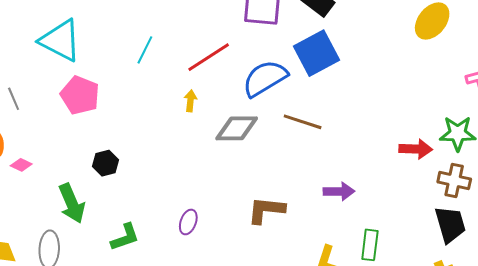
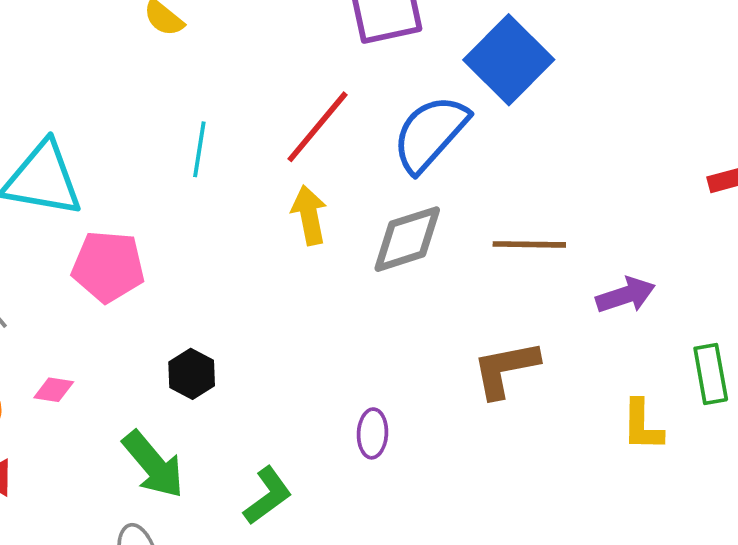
yellow arrow: (190, 101) -> (309, 215), size x1.4
brown line: (303, 122) -> (529, 244), moved
pink diamond: (21, 165) -> (54, 390), moved

